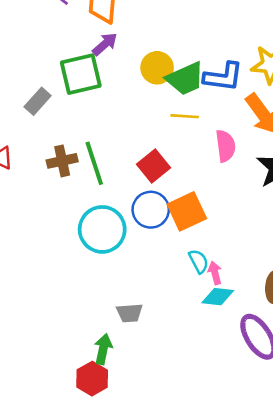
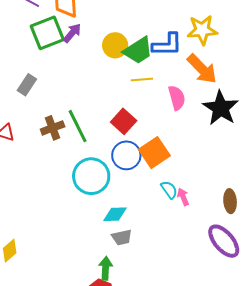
green square: (81, 74) -> (47, 33), moved
cyan diamond: (218, 297) -> (115, 214), moved

